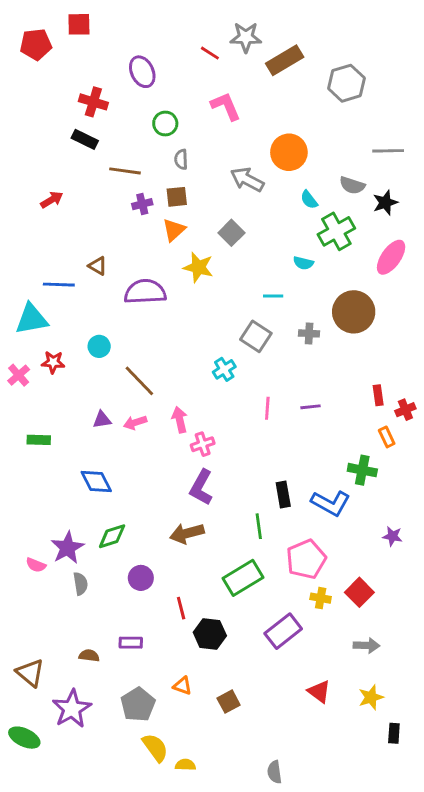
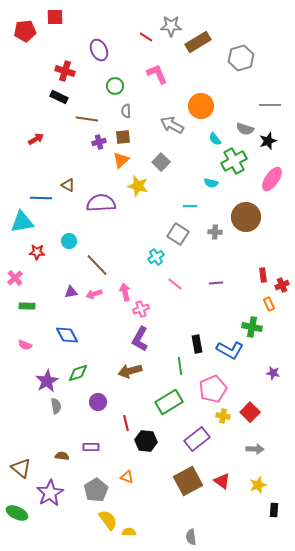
pink cross: (19, 375) -> (15, 278), moved
pink line: (267, 408) -> (175, 284), moved, turned -56
pink semicircle: (36, 565) -> (25, 345), moved
brown square: (229, 702) -> (188, 481), moved, size x1.8

